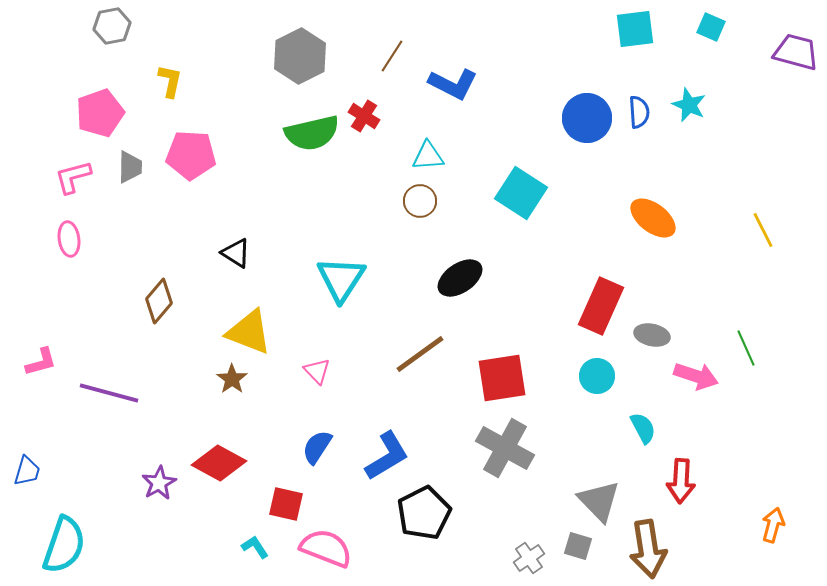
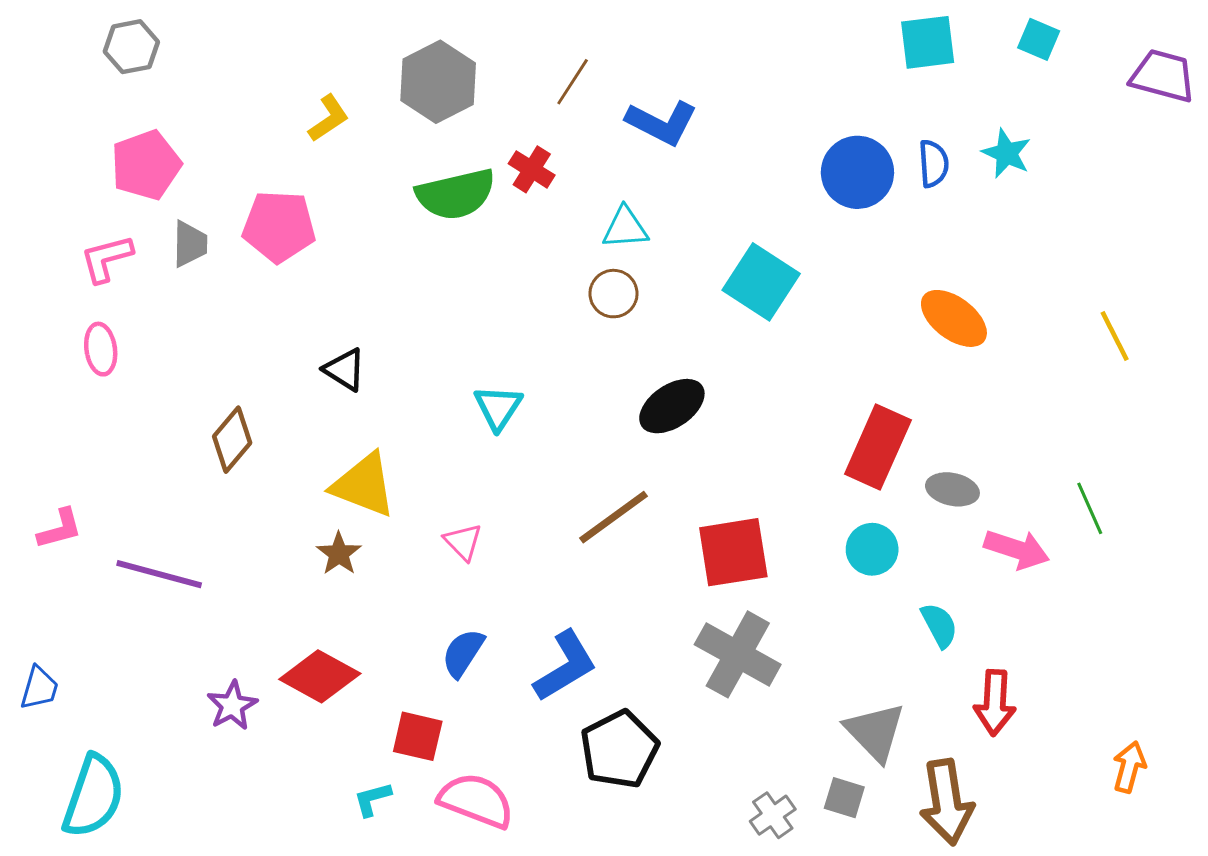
gray hexagon: (112, 26) -> (131, 47), moved
yellow L-shape: (170, 81) -> (329, 118), moved, turned 44
cyan triangle: (341, 279) -> (498, 408), size x0.7
cyan L-shape: (255, 547) -> (372, 799), turned -72

